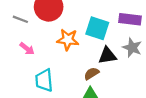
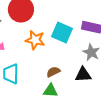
black triangle: (107, 55) -> (83, 75), moved

